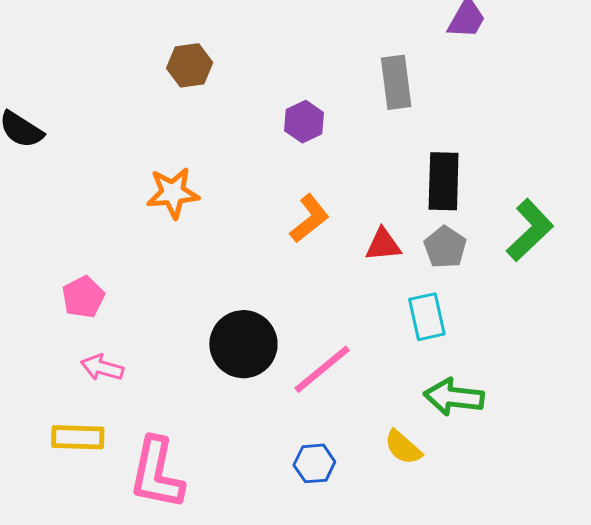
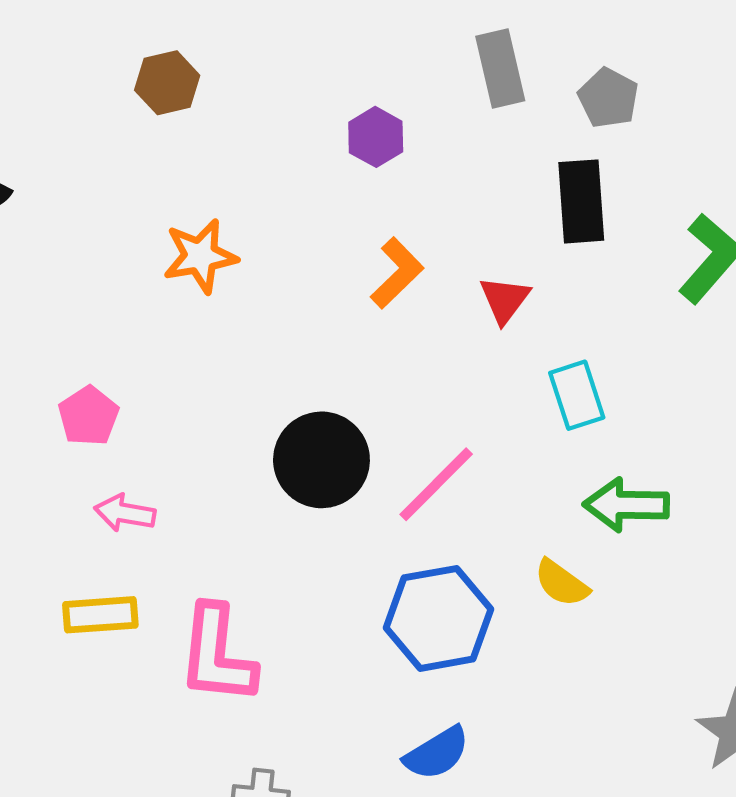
brown hexagon: (190, 65) -> (167, 83), moved
red triangle: (383, 245) -> (505, 300), turned -42
gray pentagon: (445, 247) -> (608, 98), moved
blue hexagon: (314, 463) -> (439, 618), size x1.8

